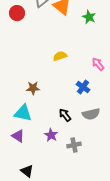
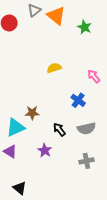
brown star: (33, 88) -> (32, 113), moved
cyan triangle: (23, 113) -> (15, 127), turned -36
gray cross: (74, 145) -> (86, 161), moved

